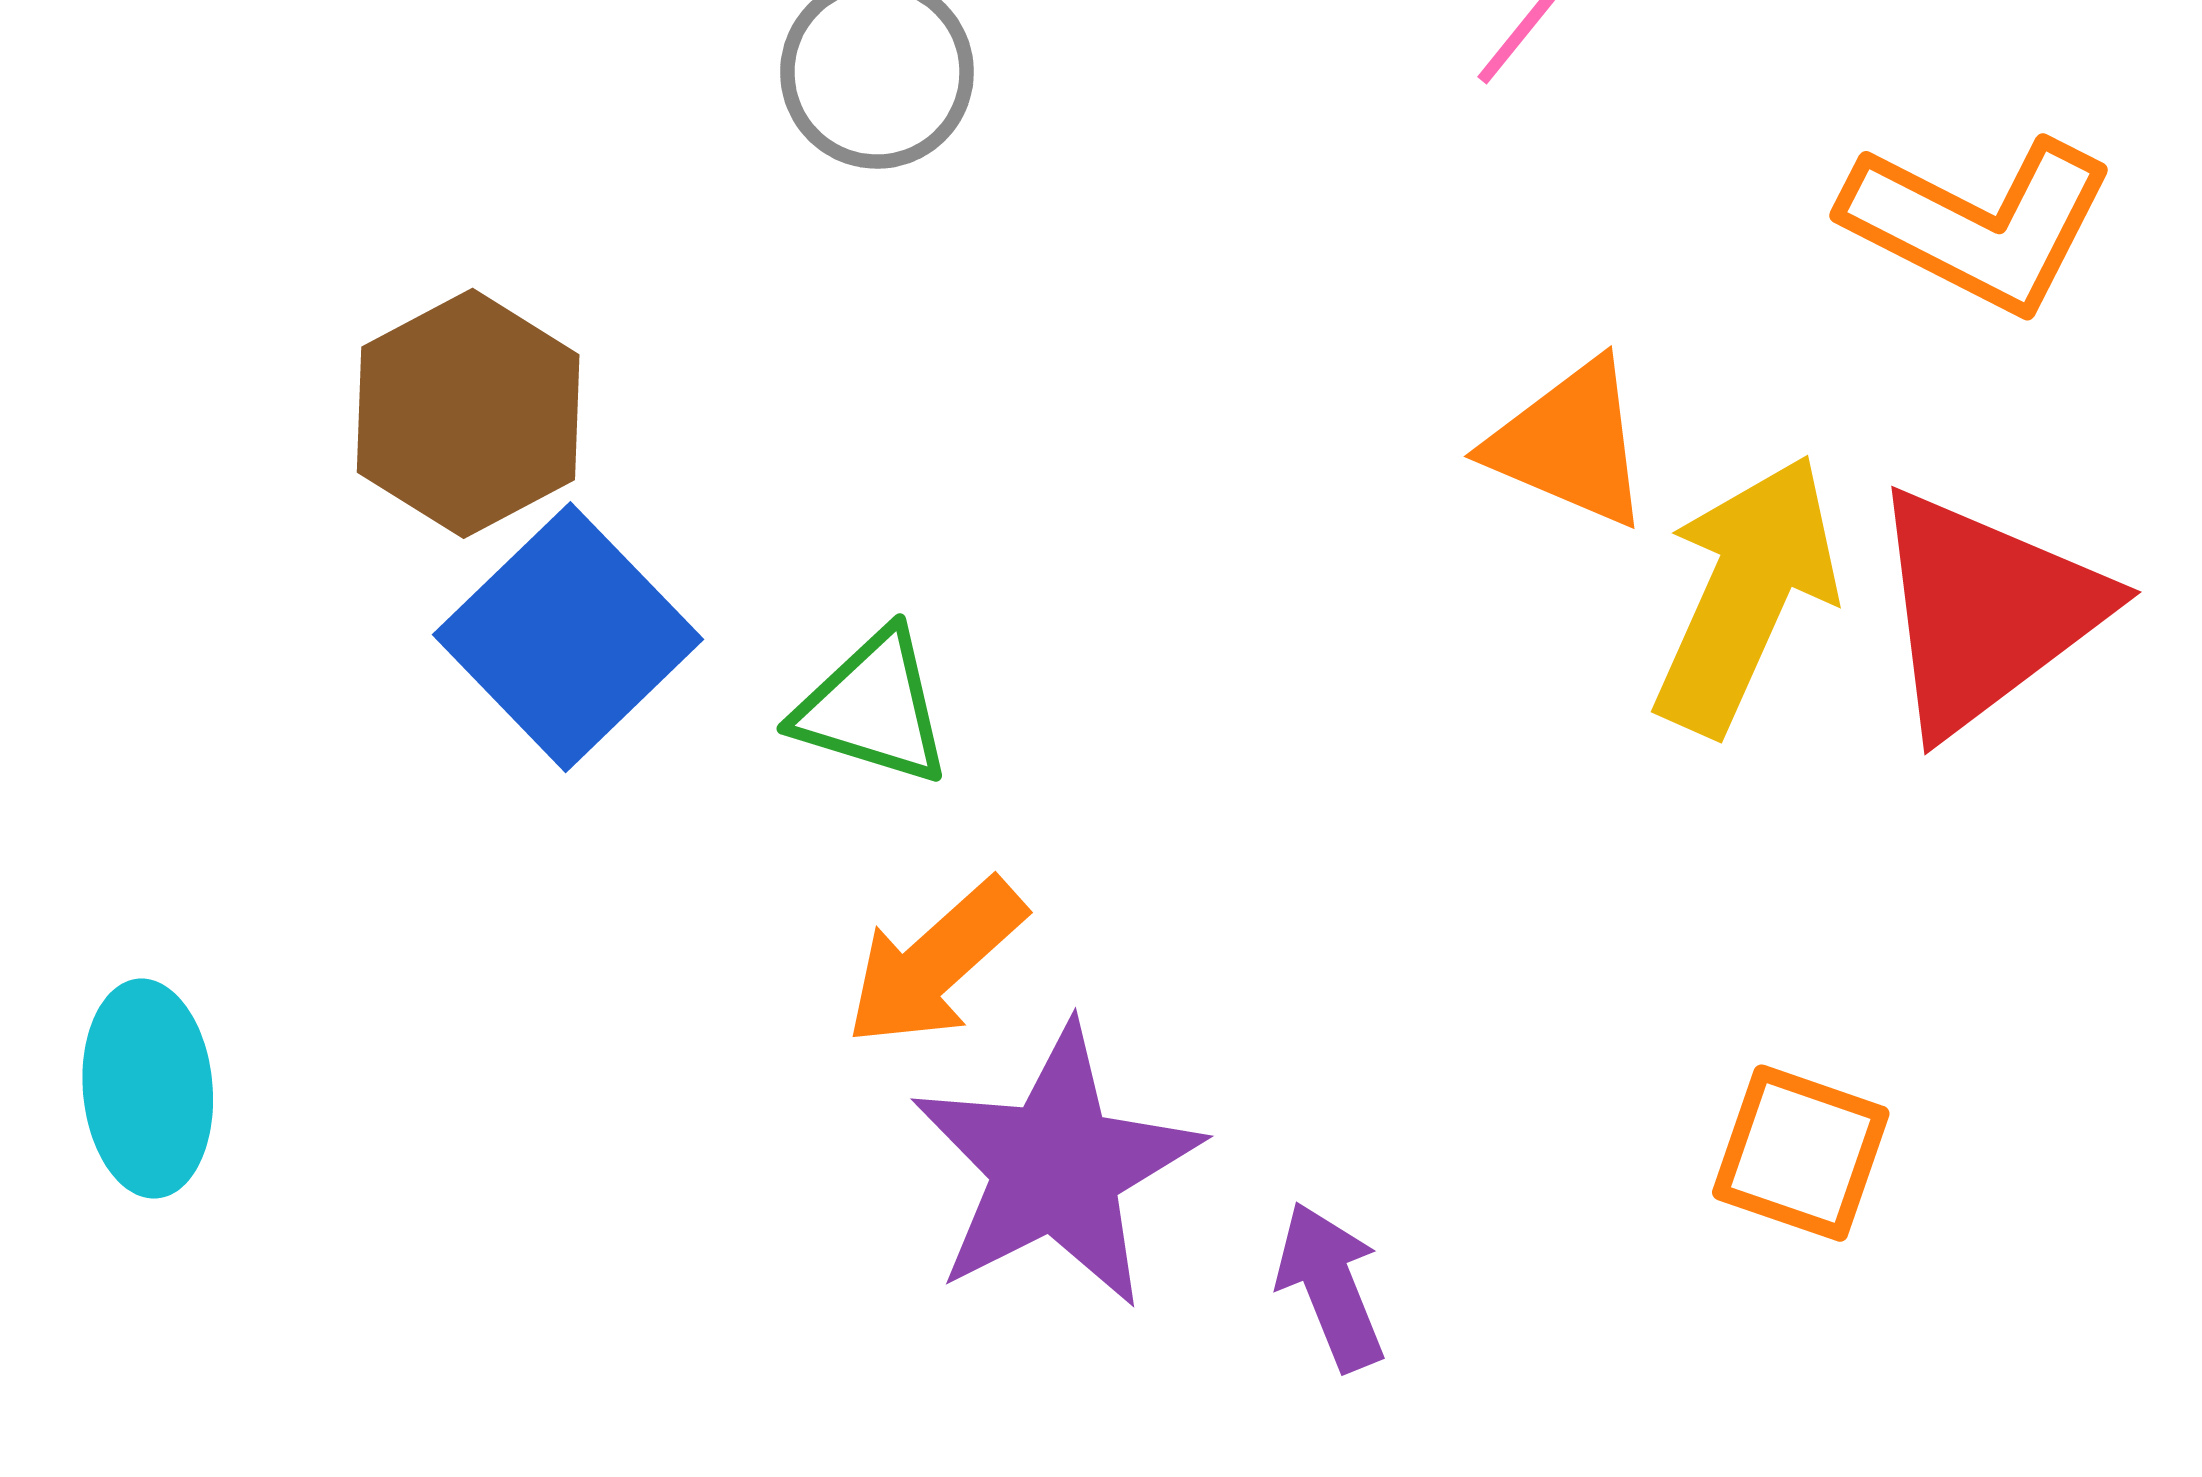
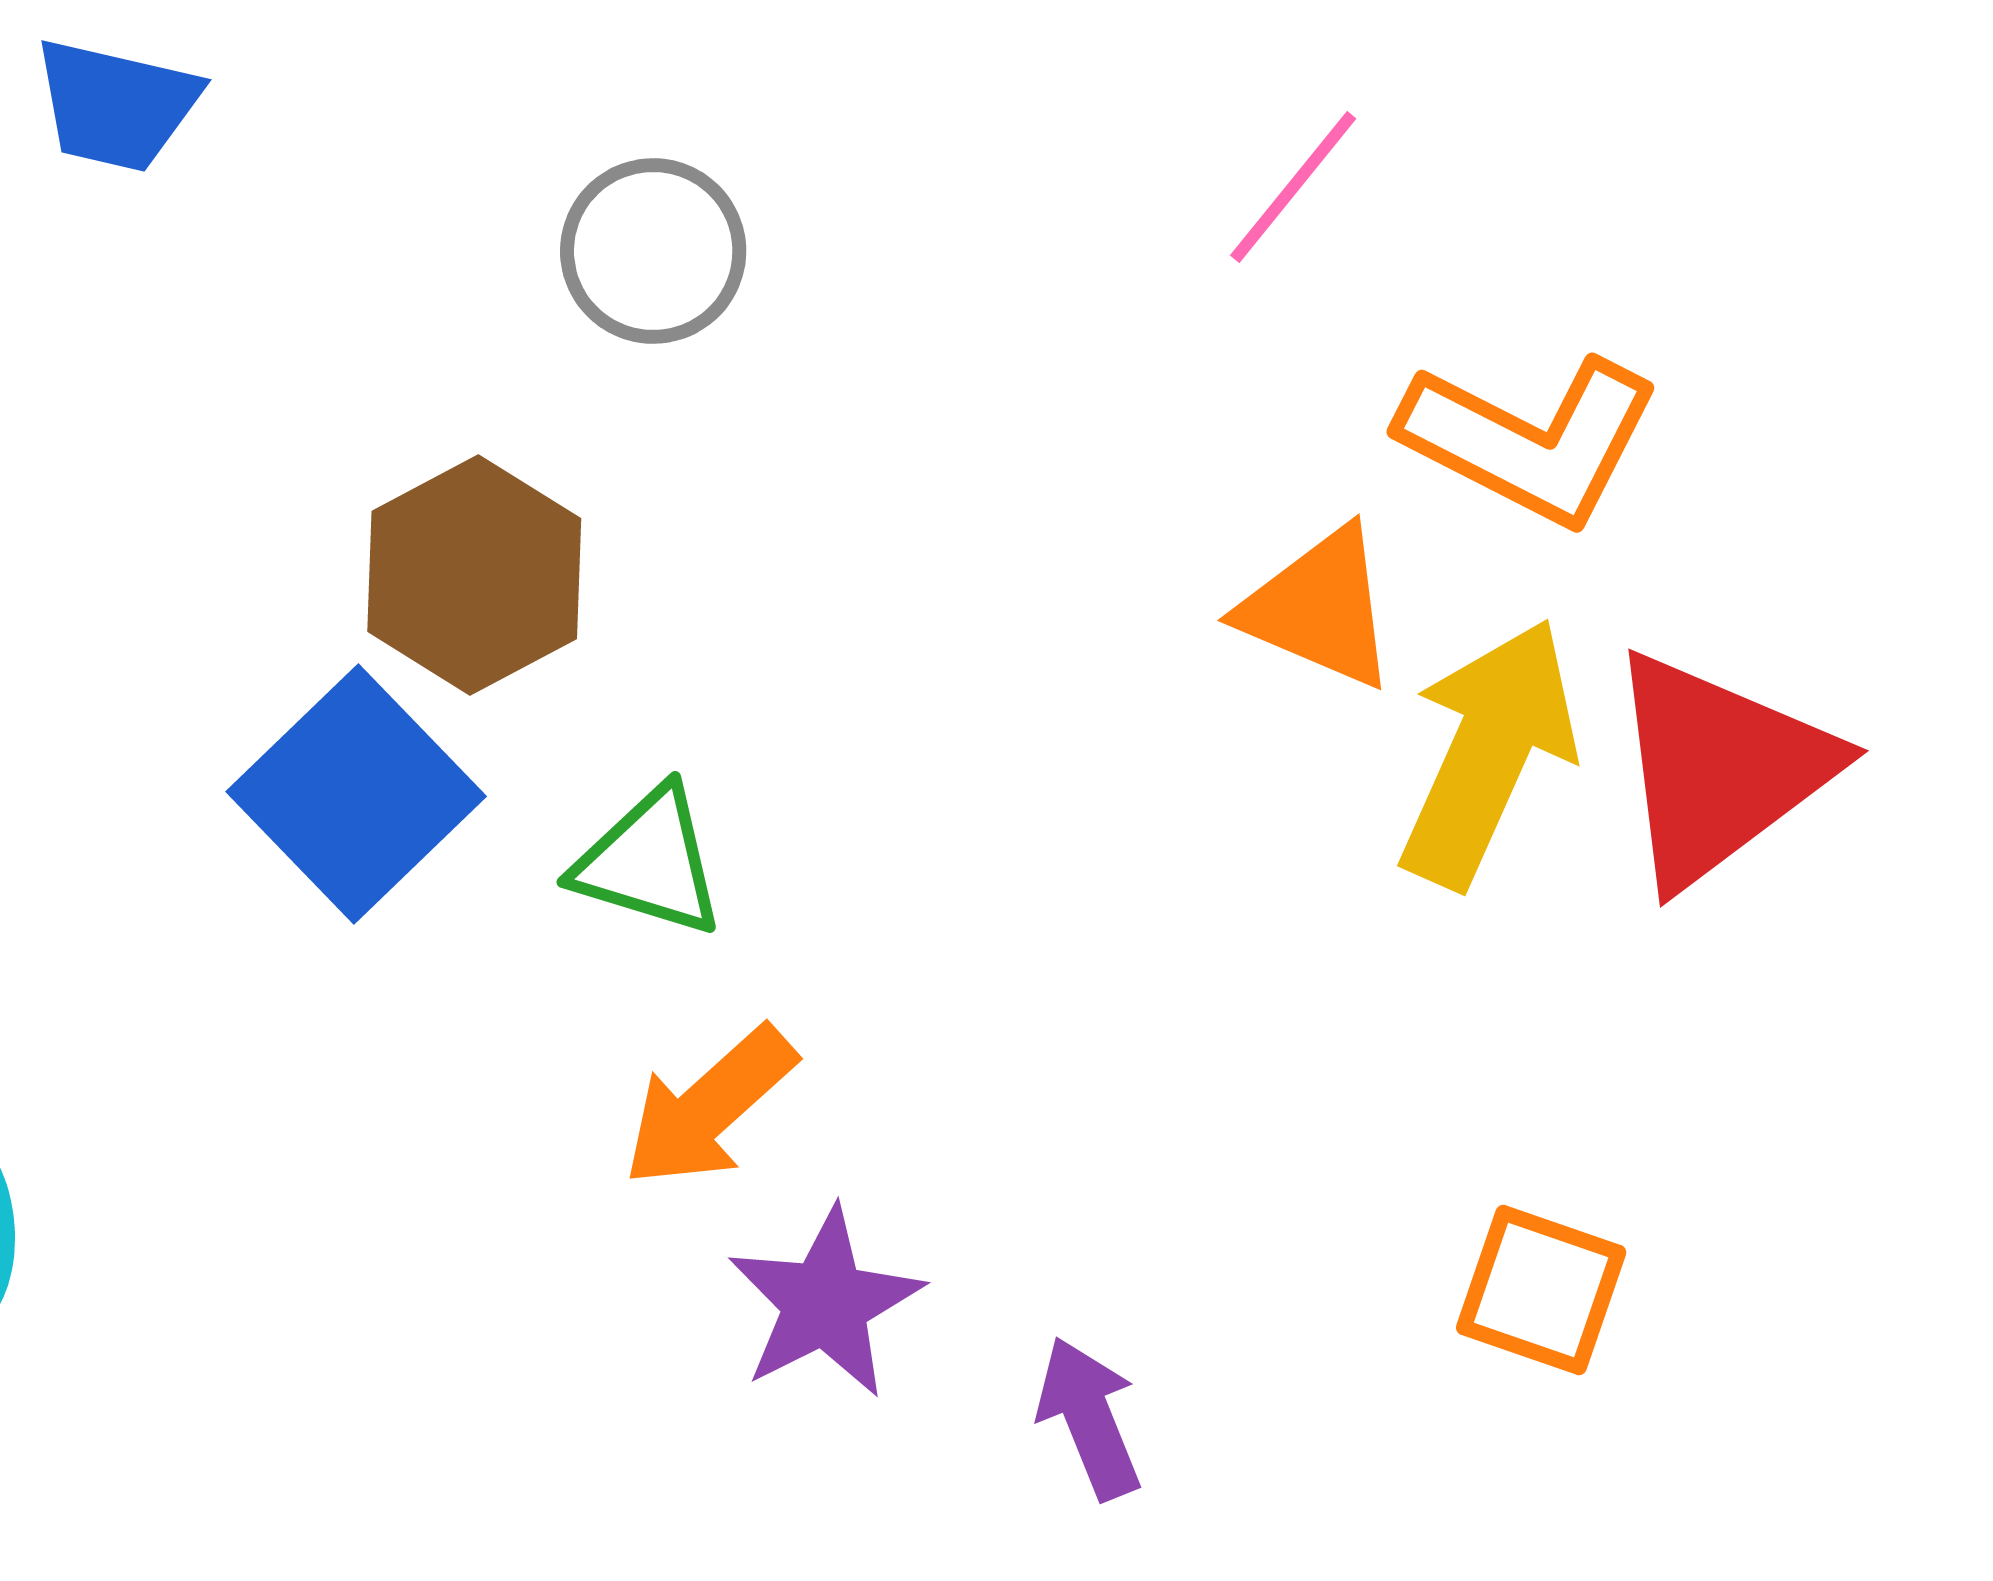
orange L-shape: (1979, 224) -> (1530, 440), moved
brown hexagon: (468, 413) -> (474, 575), moved
purple star: (1056, 1167) -> (825, 1303), size x0.7

